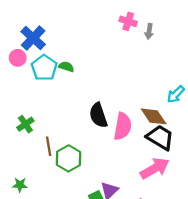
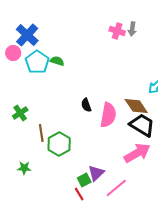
pink cross: (128, 21) -> (117, 31), moved
black semicircle: (98, 115) -> (86, 105), size x0.6
green star: (20, 185) -> (24, 168), moved

